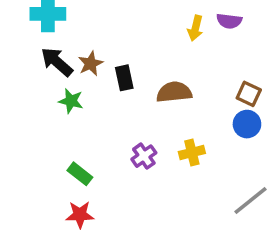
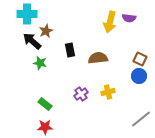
yellow arrow: (195, 28) -> (110, 22), size x1.5
brown star: (91, 64) -> (46, 31), moved

